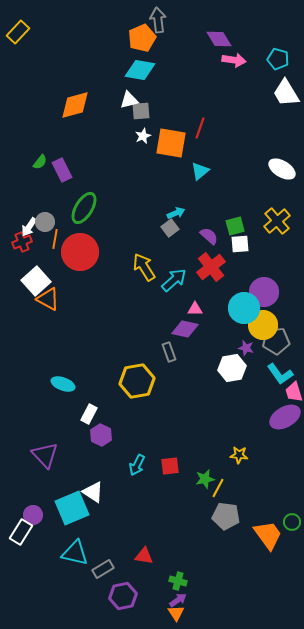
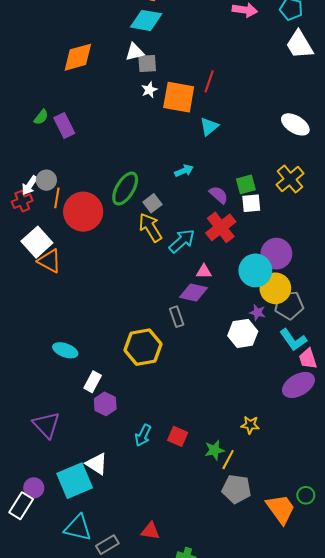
green ellipse: (84, 208) -> (125, 189), moved
gray square: (170, 228) -> (152, 203), moved
red square: (170, 466) -> (178, 436), turned 30

